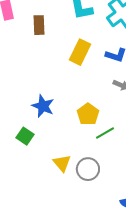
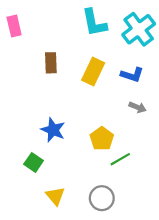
brown rectangle: (39, 25) -> (51, 63), moved
yellow triangle: (62, 163) -> (55, 196), moved

